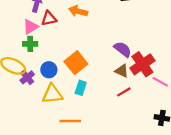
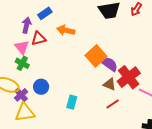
pink triangle: (31, 27) -> (22, 47), turned -35
green cross: (30, 44) -> (22, 63), turned 32
orange square: (76, 63) -> (96, 56), moved
yellow triangle: (52, 94) -> (25, 113), moved

